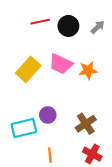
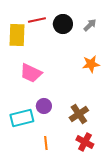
pink trapezoid: (61, 64) -> (31, 73), moved
yellow rectangle: (28, 69) -> (17, 35), moved, turned -40
orange star: (88, 70) -> (91, 64), moved

